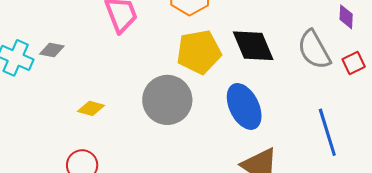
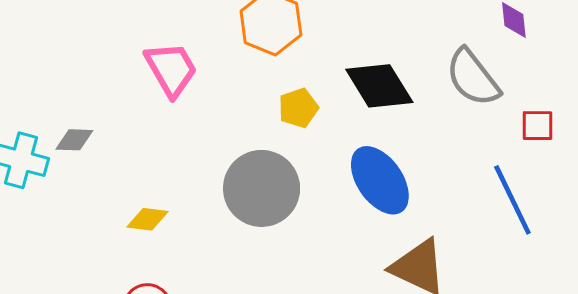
yellow pentagon: (199, 52) -> (298, 108), size x0.6
red square: (354, 63) -> (538, 126), moved, turned 35

